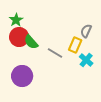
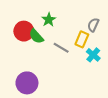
green star: (16, 20) -> (49, 20), moved
purple circle: (22, 76) -> (27, 83), moved

